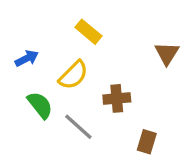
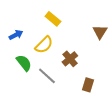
brown cross: (117, 98) -> (70, 59), turned -35

